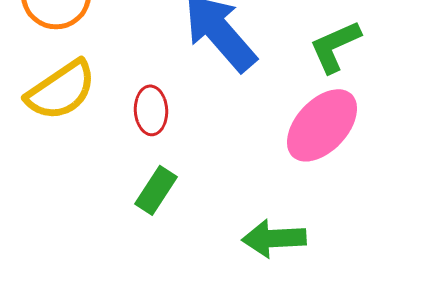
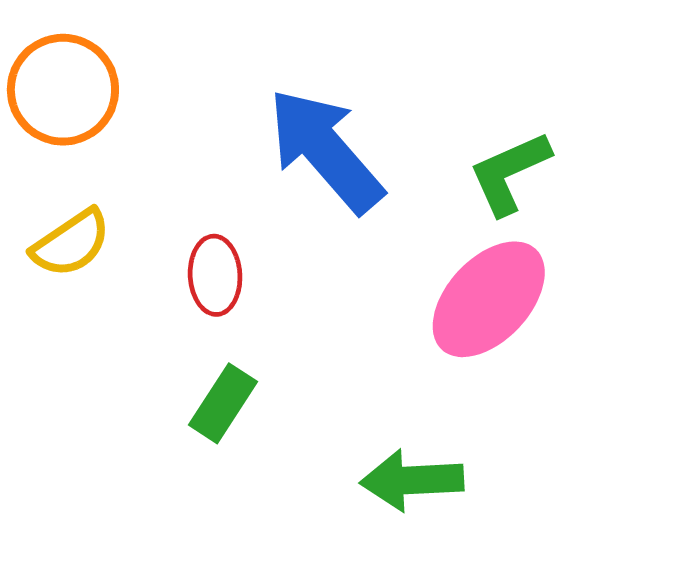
yellow semicircle: (61, 90) -> (71, 243), size x0.7

